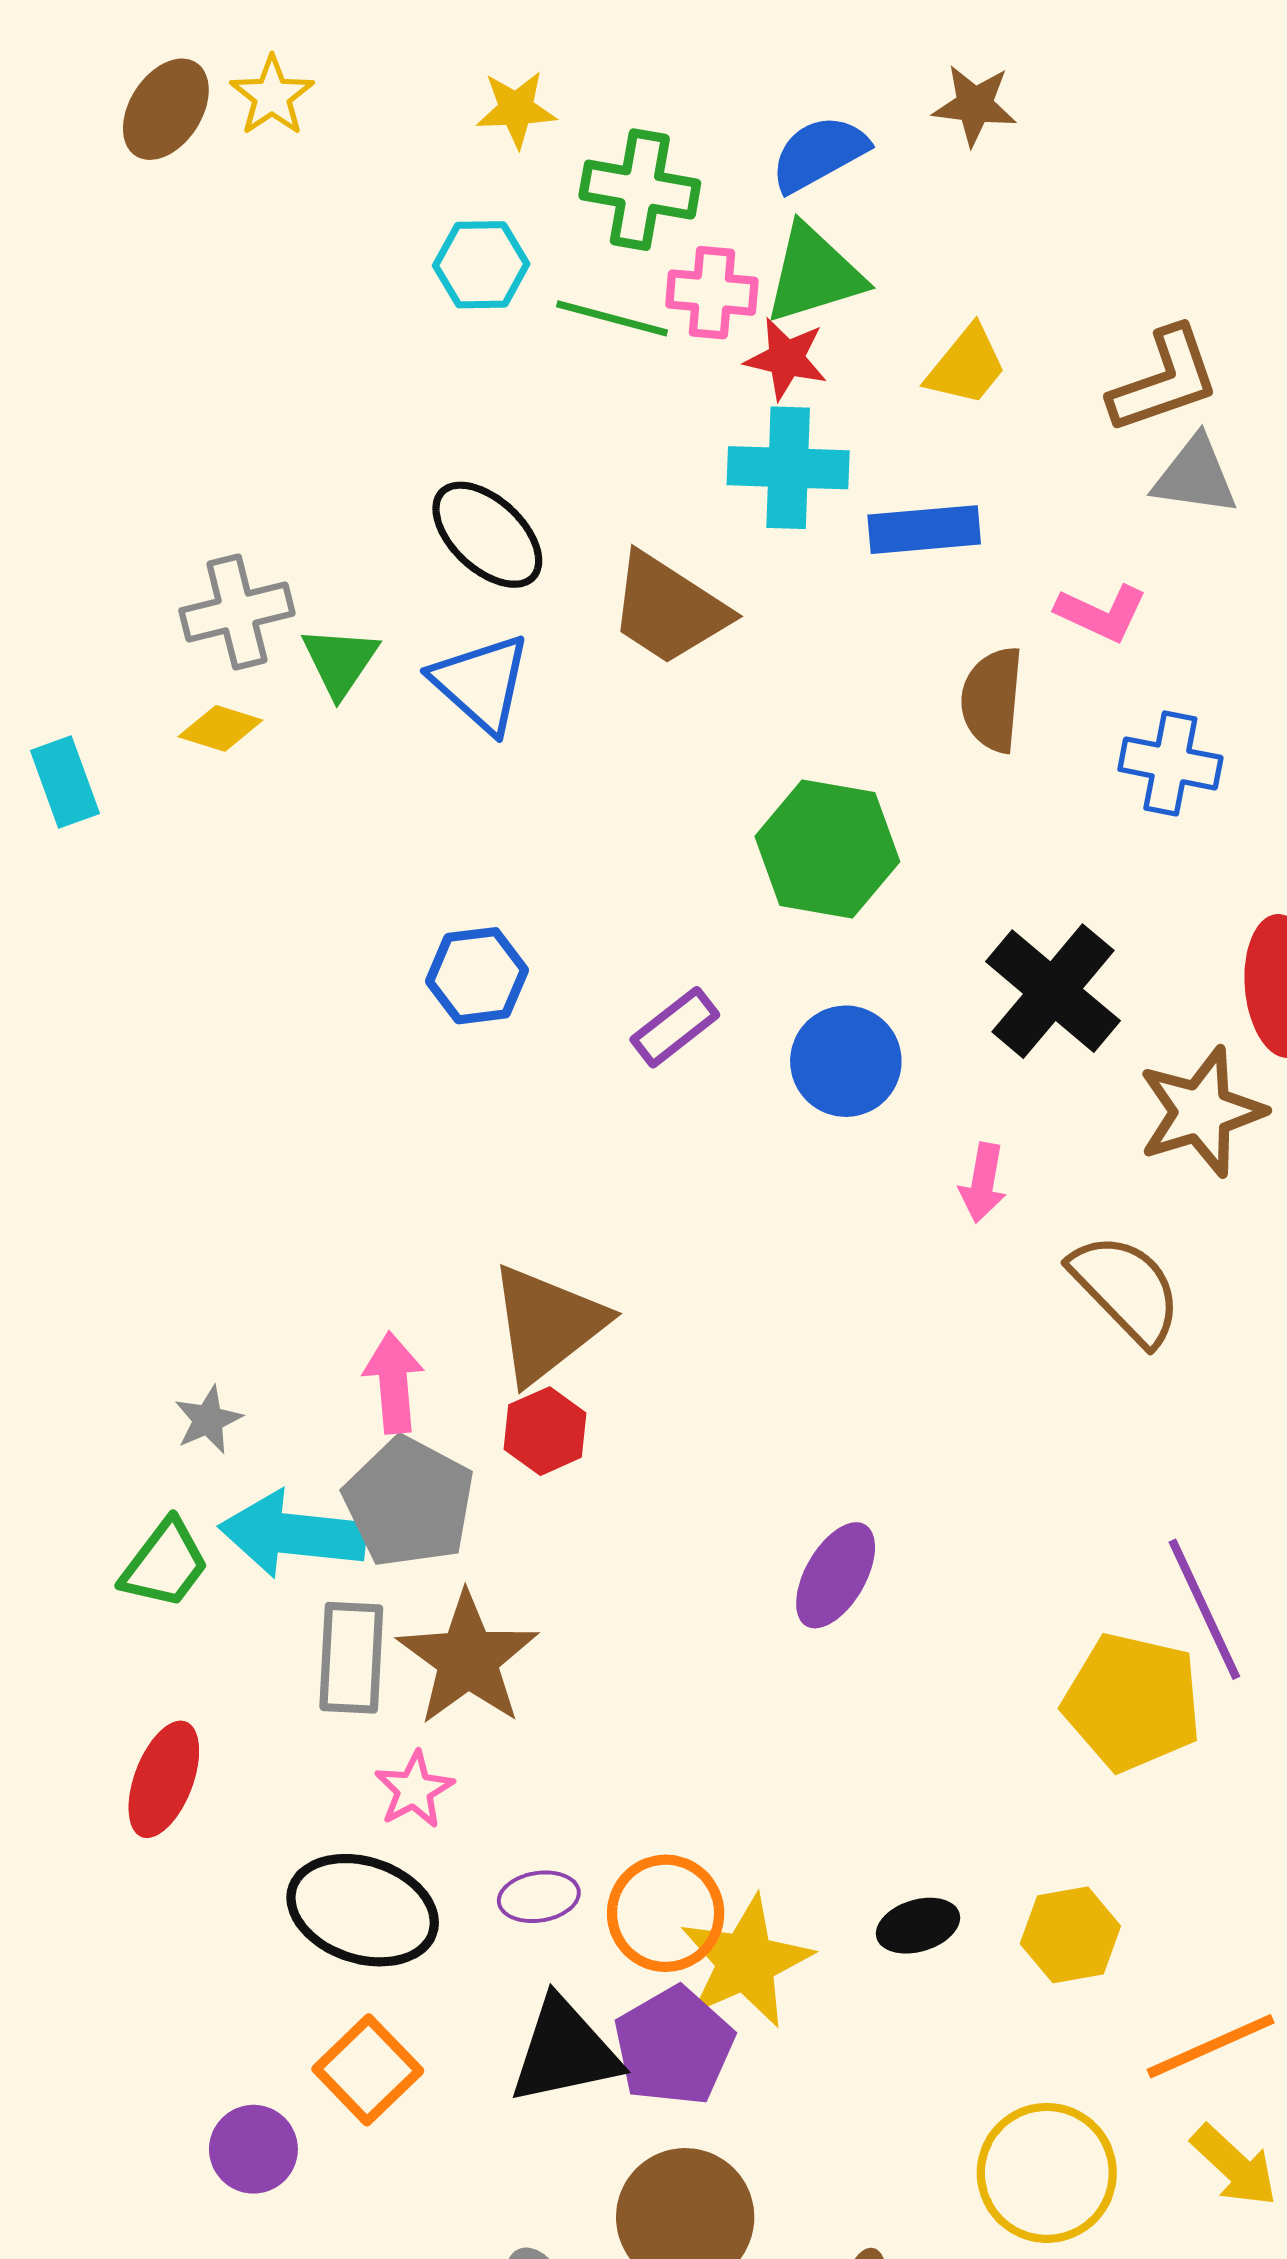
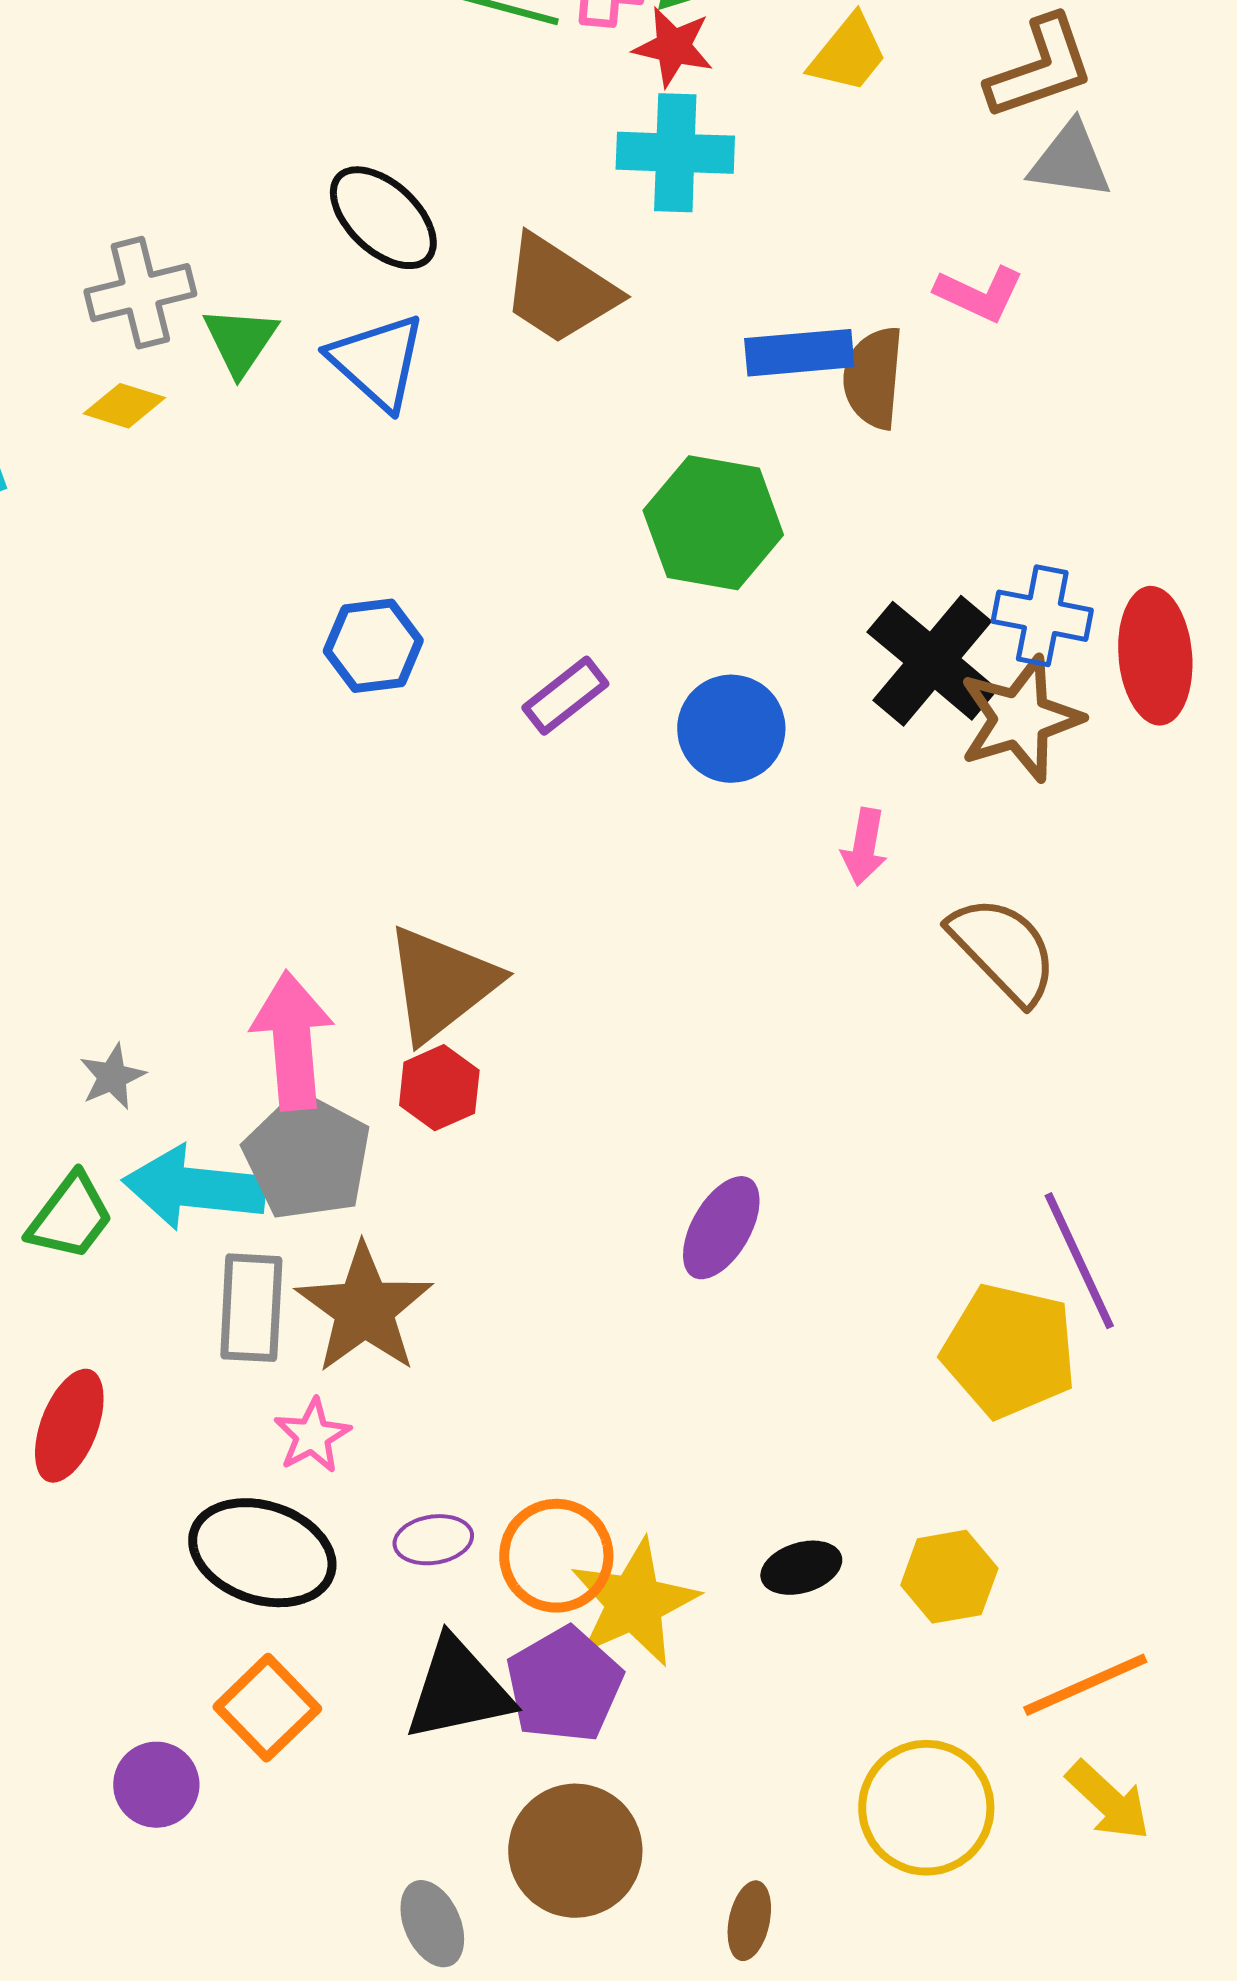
blue rectangle: (924, 530) -> (799, 353), moved
blue cross: (1170, 763) -> (1042, 616), moved
brown star: (1201, 1112) -> (1020, 719), moved
pink arrow: (394, 1383) -> (292, 1041), size x1.4

